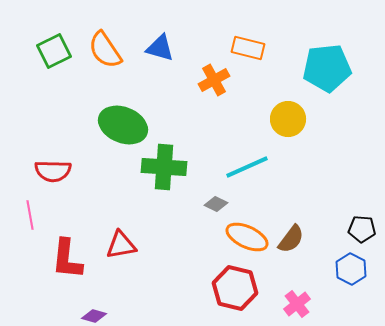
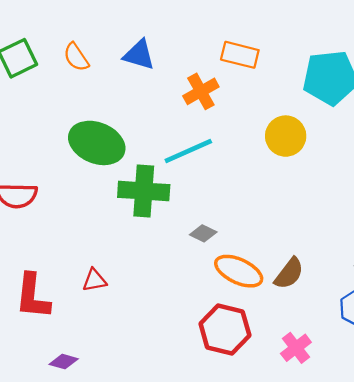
orange semicircle: (105, 50) -> (76, 57), size x0.7
cyan line: (247, 167) -> (188, 151), moved
red triangle: (121, 245) -> (94, 280), size x0.7

